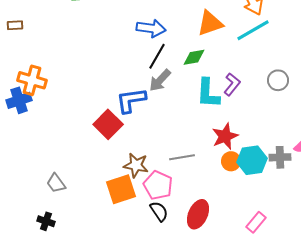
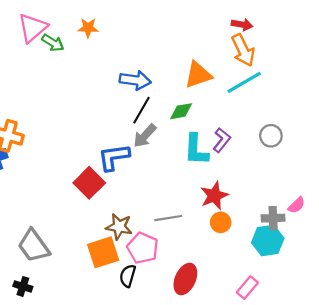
cyan hexagon: (252, 160) -> (268, 241), moved
gray trapezoid: (56, 183) -> (34, 246), size x1.6
black semicircle: (159, 211) -> (128, 276), moved, turned -130

